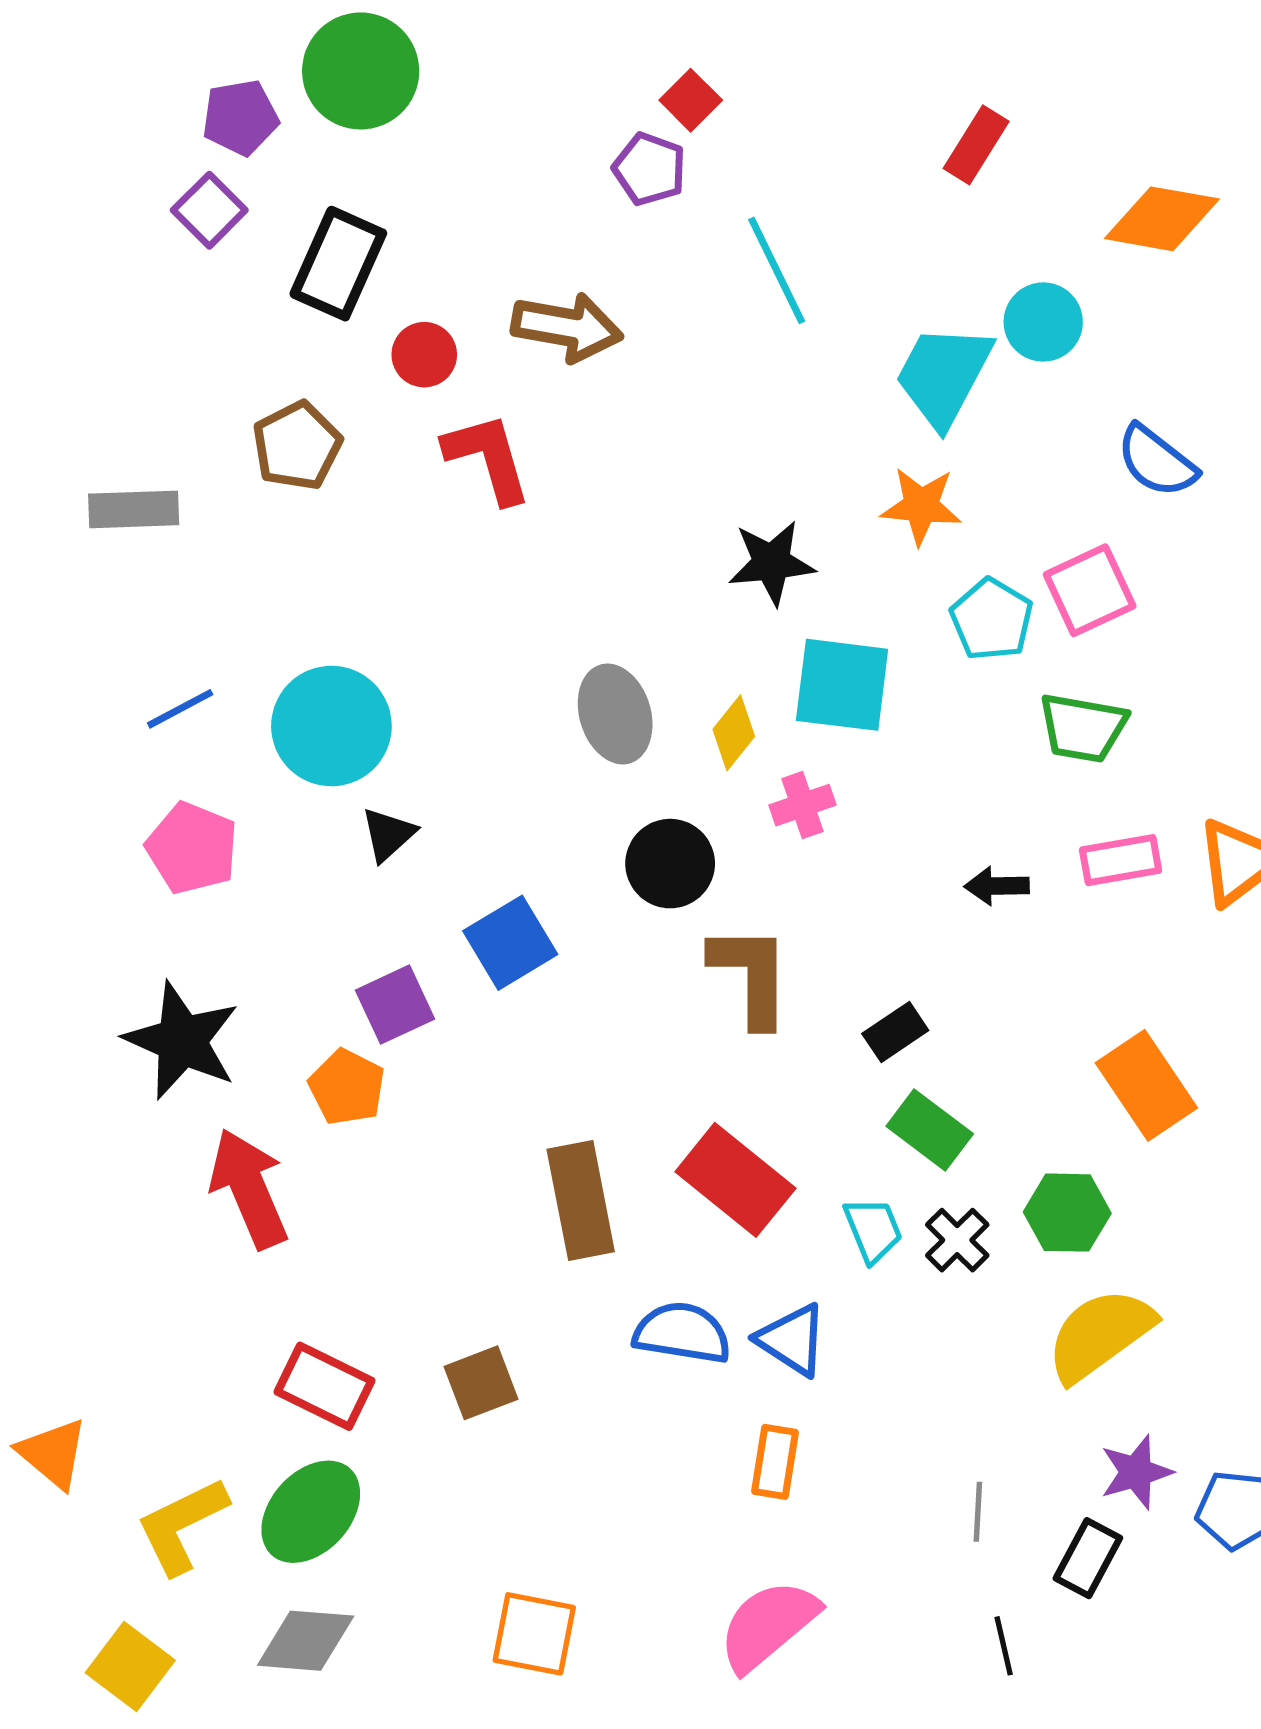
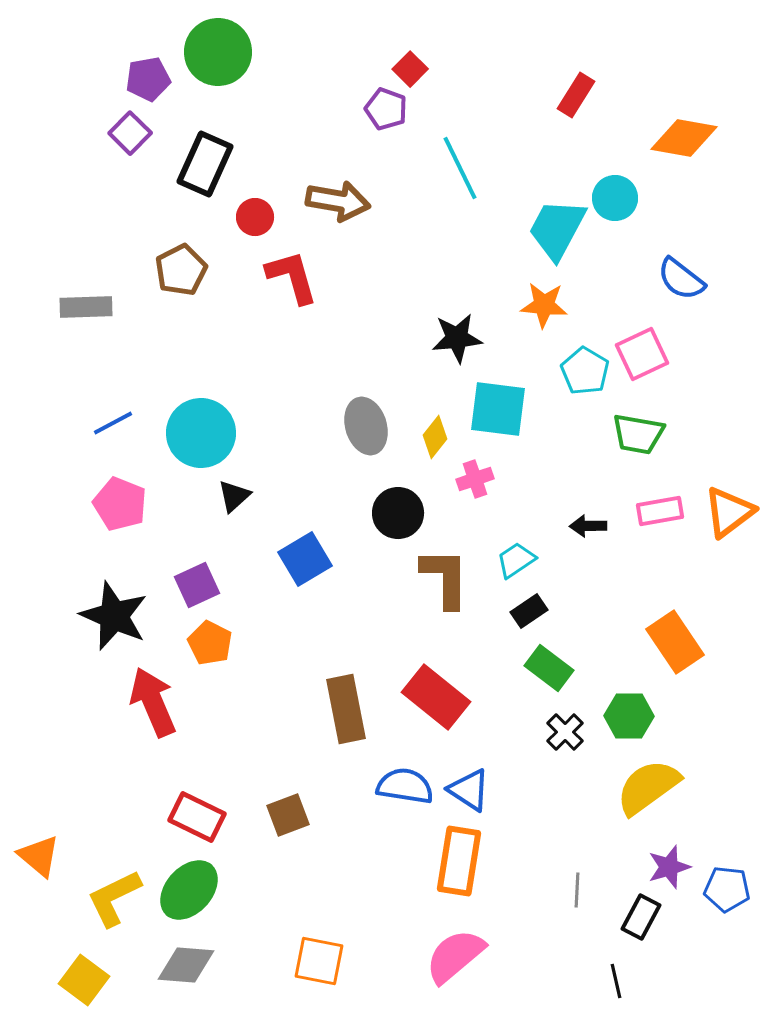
purple square: (395, 1005) -> (197, 585), moved
cyan trapezoid: (873, 1230) -> (516, 560), moved, turned -102
orange rectangle: (775, 1462) -> (459, 861), size x1.6
black line: (1004, 1646) -> (616, 981), moved

